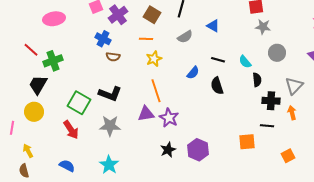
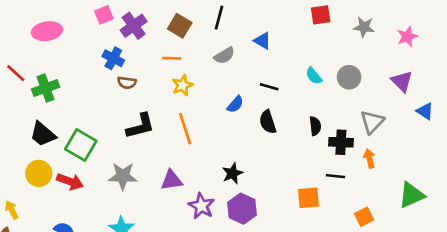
gray star: (263, 27) -> (364, 27), moved
cyan semicircle: (245, 62) -> (314, 76), moved
black semicircle: (257, 80) -> (315, 126), moved
black trapezoid: (38, 85) -> (43, 134), moved, turned -80
black L-shape: (110, 94) -> (140, 126), moved, turned -35
yellow circle: (34, 112) -> (39, 173), moved
purple triangle: (146, 114) -> (172, 180), moved
purple star: (169, 118) -> (201, 206), moved
red arrow: (71, 130) -> (70, 182), turned -36
black star: (168, 150) -> (233, 173), moved

